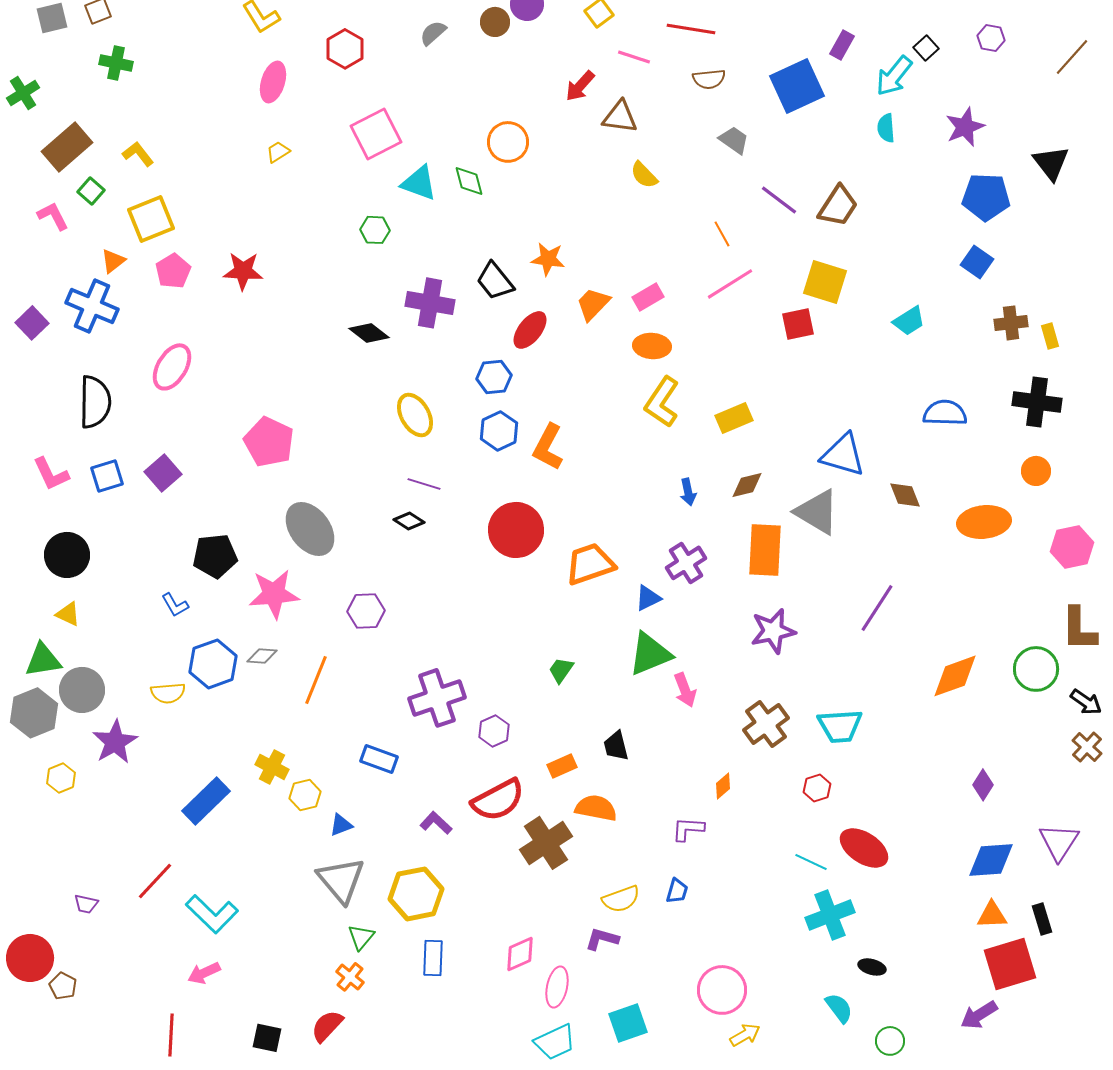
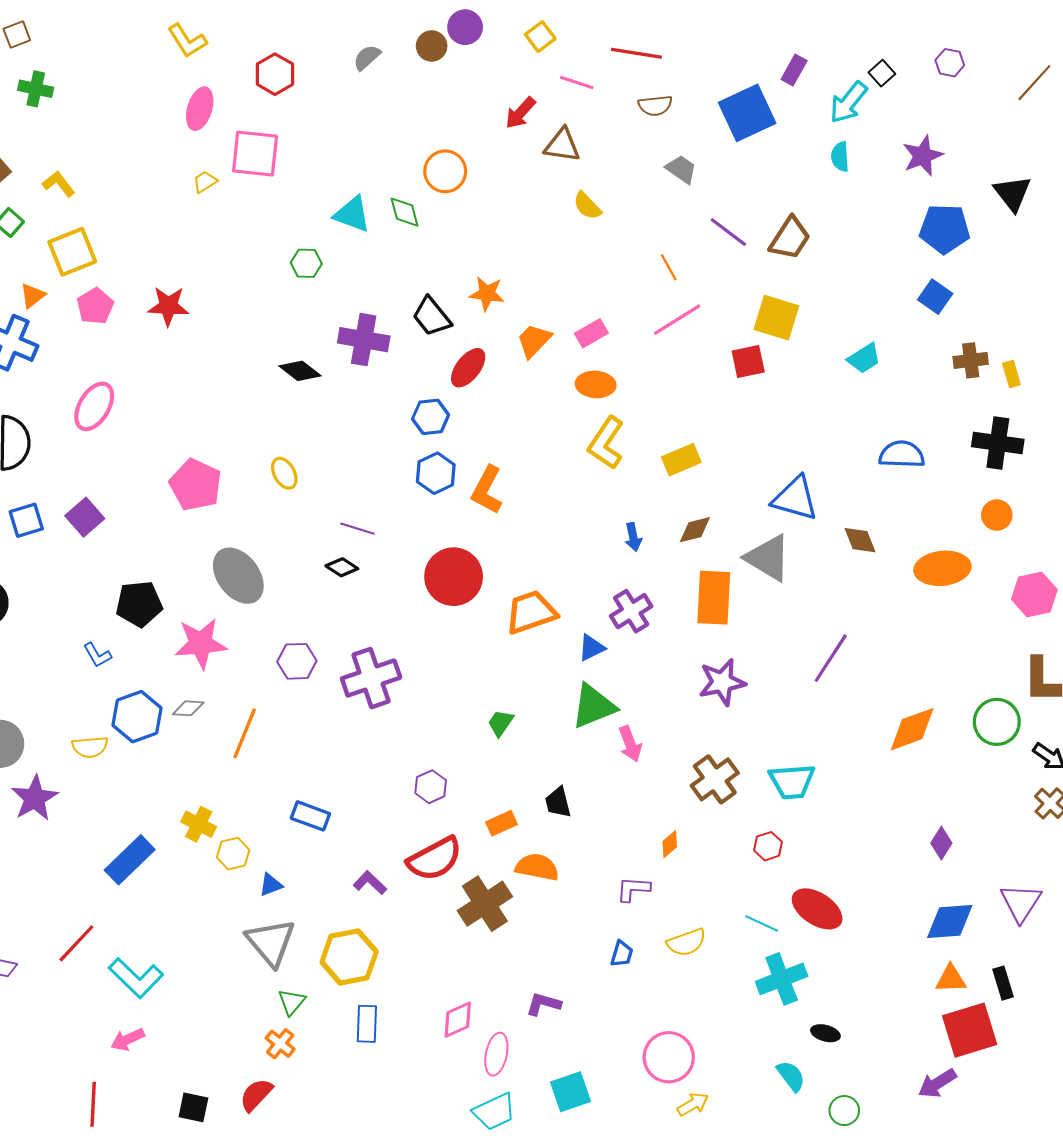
pink square: (376, 134) -> (255, 154), moved, turned 33
yellow ellipse: (415, 415) -> (284, 473), moved, size x0.7
purple cross: (437, 698) -> (371, 678), moved
yellow semicircle: (621, 899) -> (687, 942), moved

